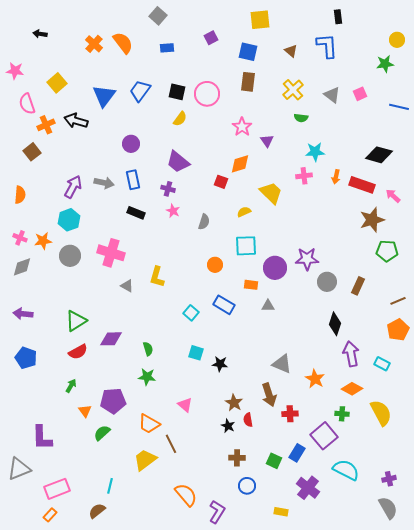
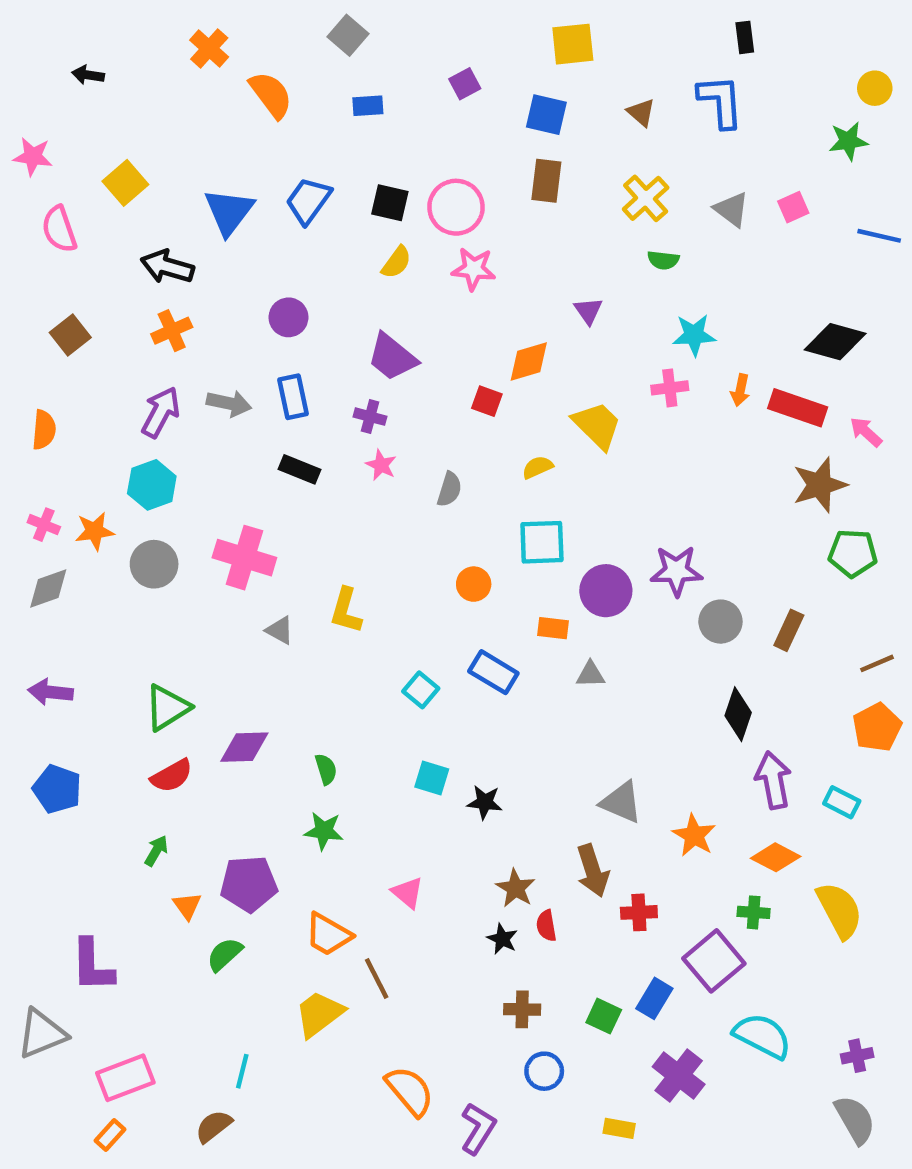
orange cross: (94, 44) -> (209, 48), moved
orange cross: (46, 125) -> (172, 331), moved
pink star: (242, 127) -> (474, 269), moved, turned -30

